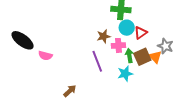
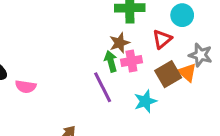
cyan circle: (127, 28) -> (182, 15), moved
brown star: (104, 36) -> (119, 43), moved
green arrow: (129, 56) -> (111, 61), moved

